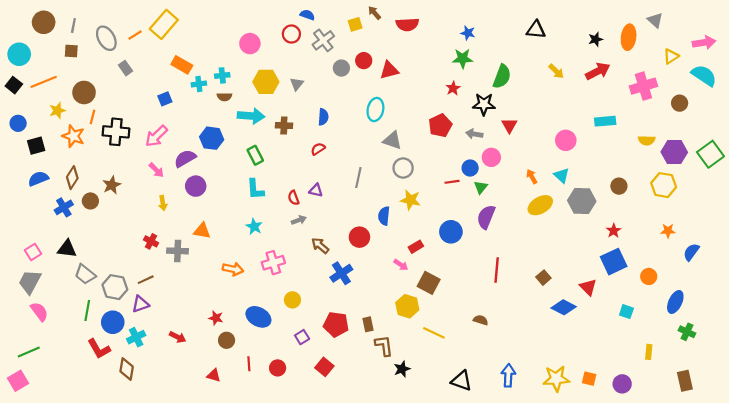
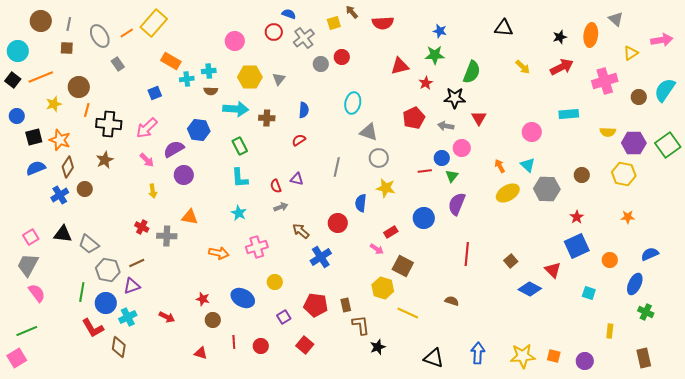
red triangle: (389, 70) -> (400, 66), moved
cyan semicircle: (704, 75) -> (665, 90), moved, turned -90
orange star: (73, 136) -> (60, 140), moved
brown star: (112, 185) -> (105, 160), moved
blue semicircle: (691, 252) -> (650, 254), moved, turned 30
gray trapezoid: (85, 274) -> (89, 244), moved

